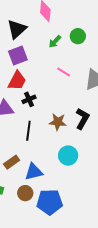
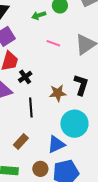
green arrow: (55, 42) -> (39, 15), turned 40
cyan circle: (68, 156) -> (74, 124), size x1.4
blue triangle: (34, 172) -> (56, 144), moved

